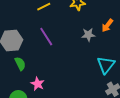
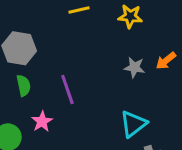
purple line: (46, 37) -> (67, 90), moved
cyan triangle: (106, 65) -> (133, 124), moved

